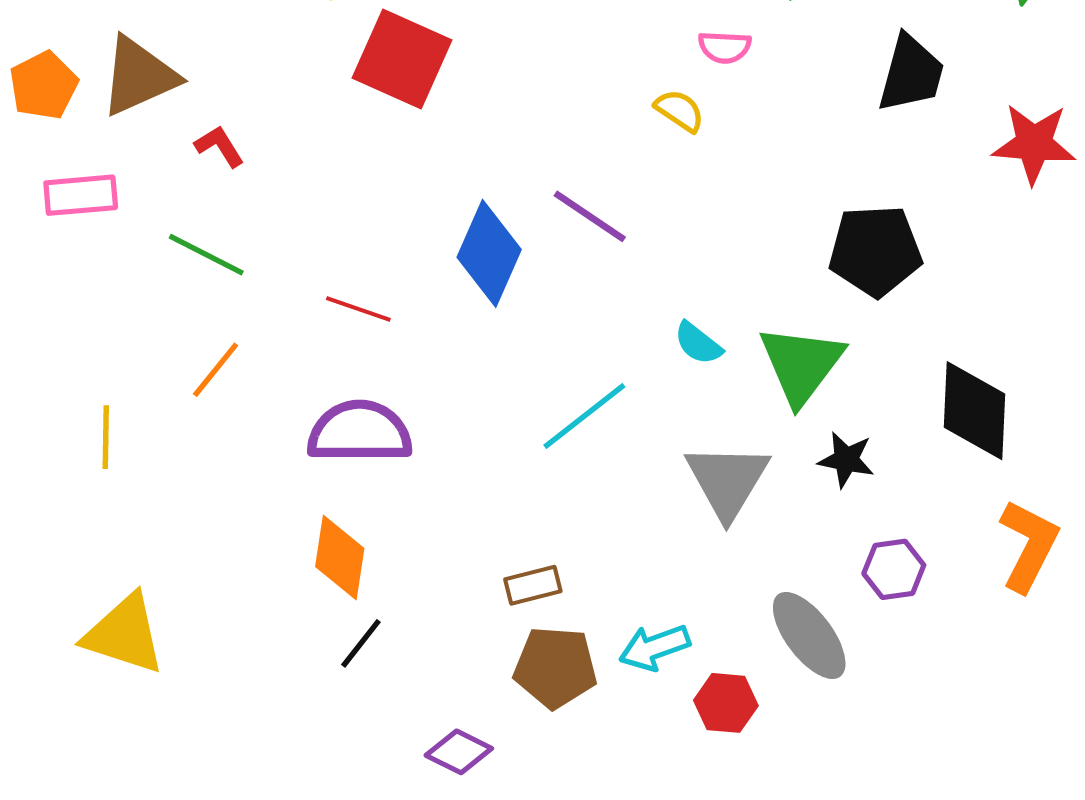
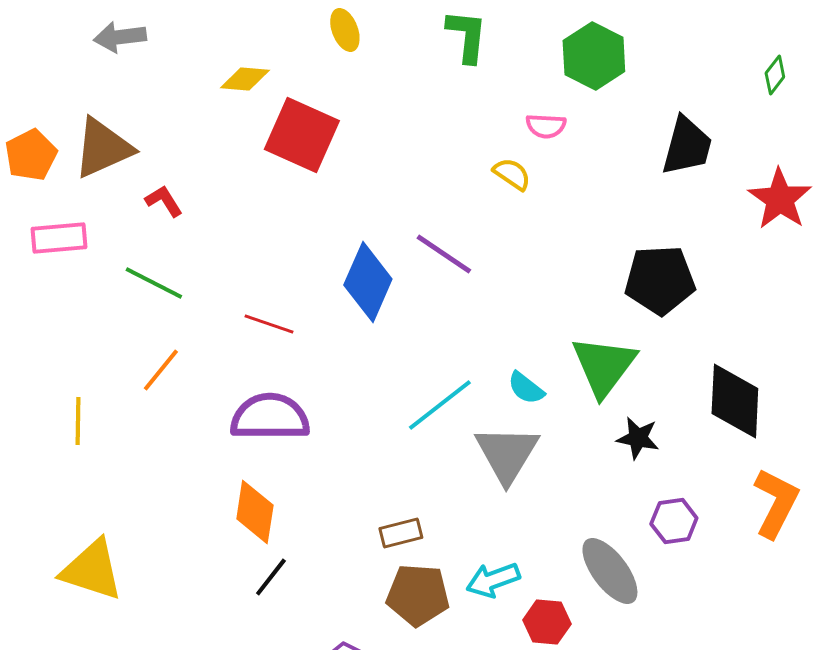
red star: (1034, 144) -> (780, 199), turned 30
cyan semicircle: (698, 343) -> (526, 388), moved
gray triangle: (727, 481) -> (507, 454), moved

